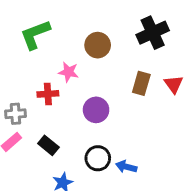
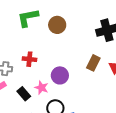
brown circle: (98, 45) -> (57, 25), moved
pink star: (69, 72) -> (41, 88), moved

